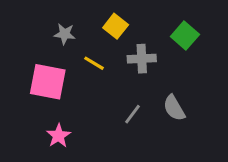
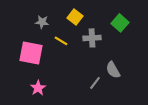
gray line: (133, 114) -> (95, 83), moved

